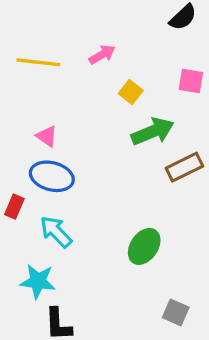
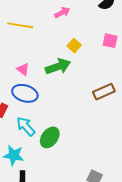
pink arrow: (102, 55) -> (62, 12), moved
green arrow: (153, 131) -> (58, 66), moved
green ellipse: (144, 246) -> (50, 137), moved

